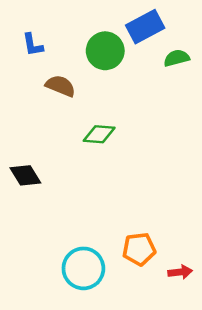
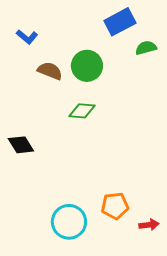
blue L-shape: (33, 45) -> (27, 37), turned -40
green circle: (105, 51) -> (87, 66), moved

